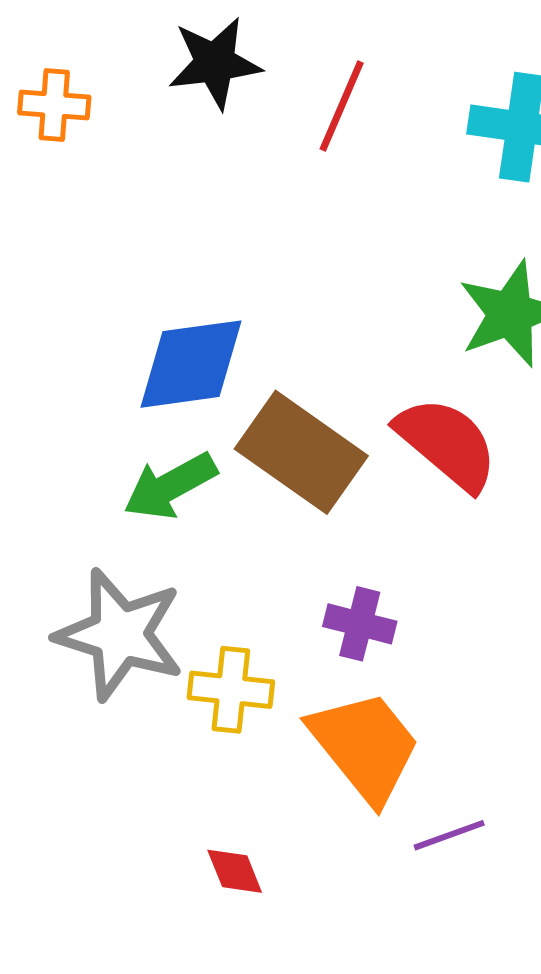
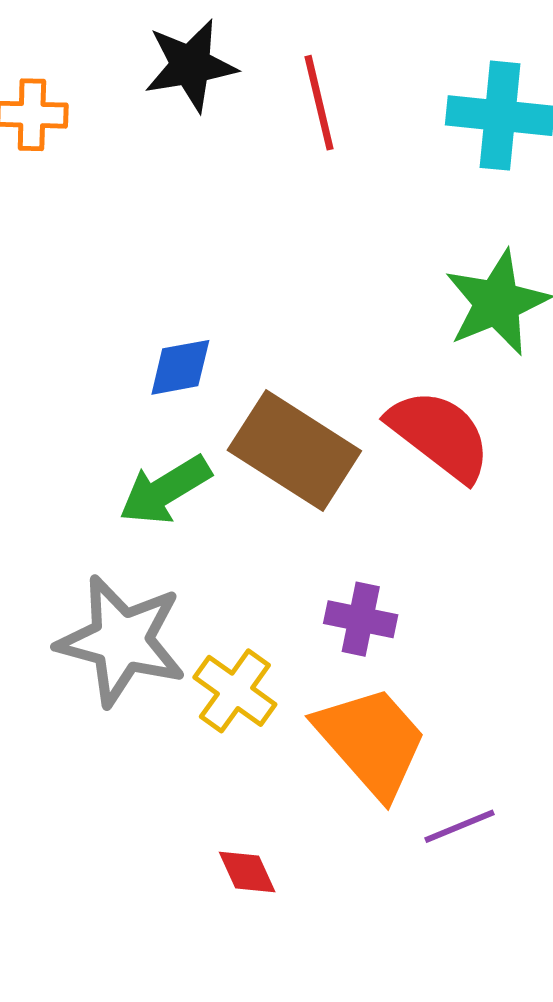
red line: (342, 106) -> (319, 103), turned -34
blue diamond: (191, 364) -> (180, 367), size x0.6
yellow cross: (231, 690) -> (235, 691), turned 32

